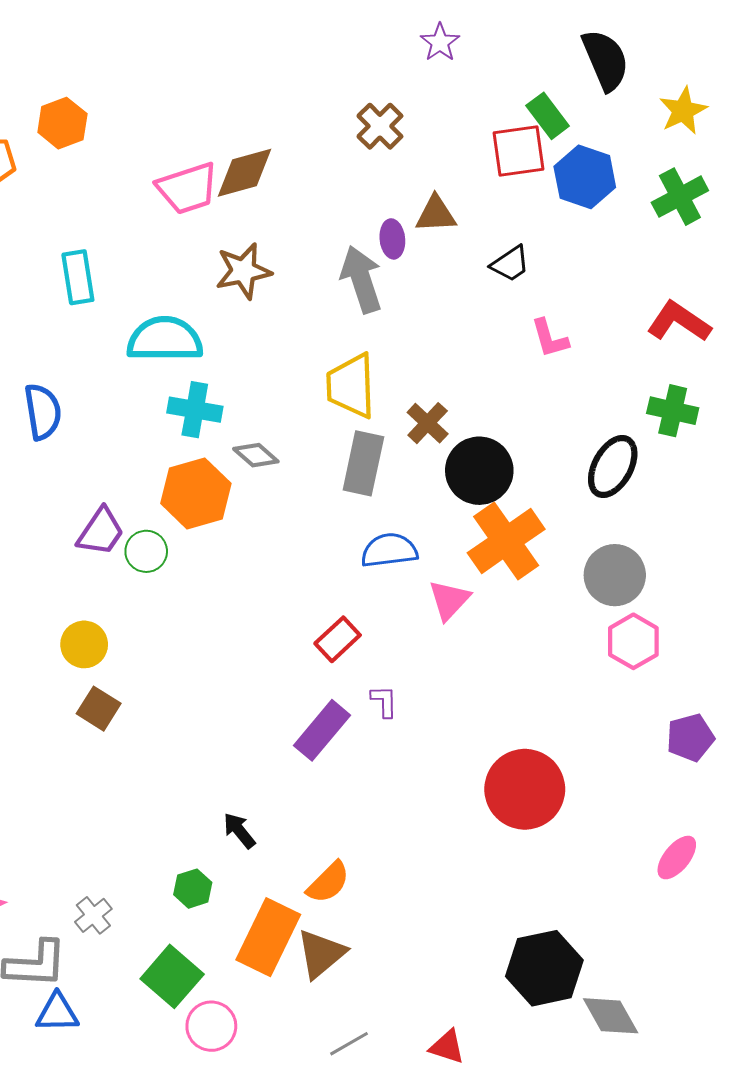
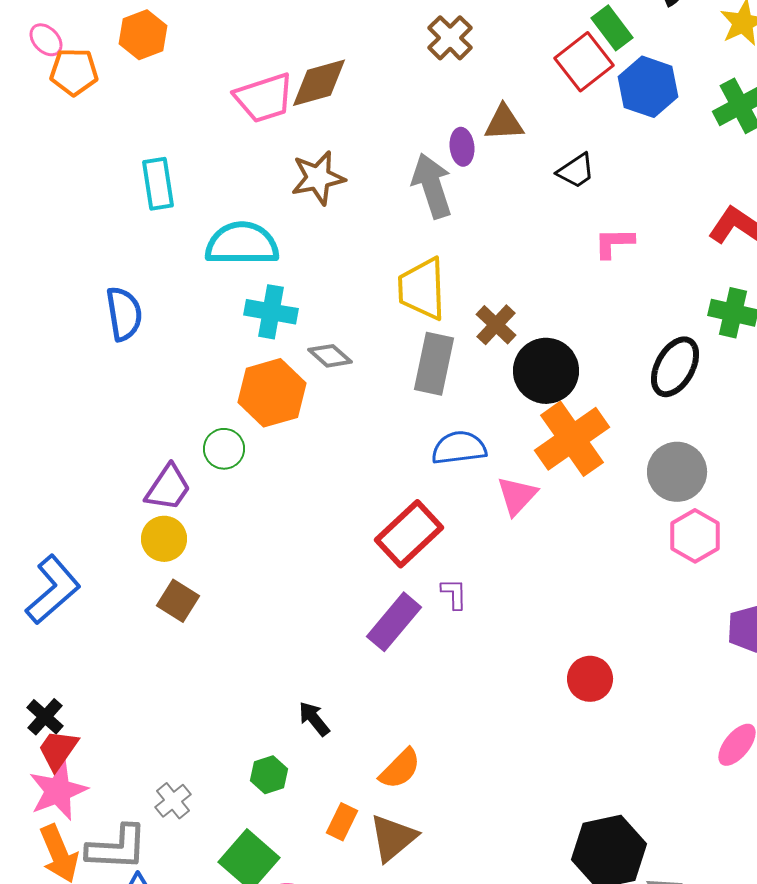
red square: (519, 151) -> (584, 62), turned -30
pink L-shape: (550, 338) -> (614, 243), turned 105
purple trapezoid: (101, 532) -> (168, 488), moved
red rectangle: (338, 639) -> (409, 534), size x1.5
red circle: (525, 789) -> (590, 679), size x0.6
orange rectangle: (268, 937) -> (342, 822), size x0.5

